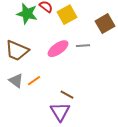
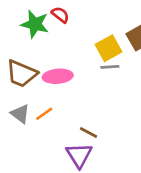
yellow square: (67, 15) -> (109, 48), moved
pink ellipse: (58, 49) -> (58, 76), moved, turned 30

